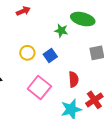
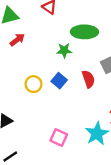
red semicircle: (74, 79) -> (88, 79), moved
pink square: (39, 87) -> (59, 137), moved, size x0.7

